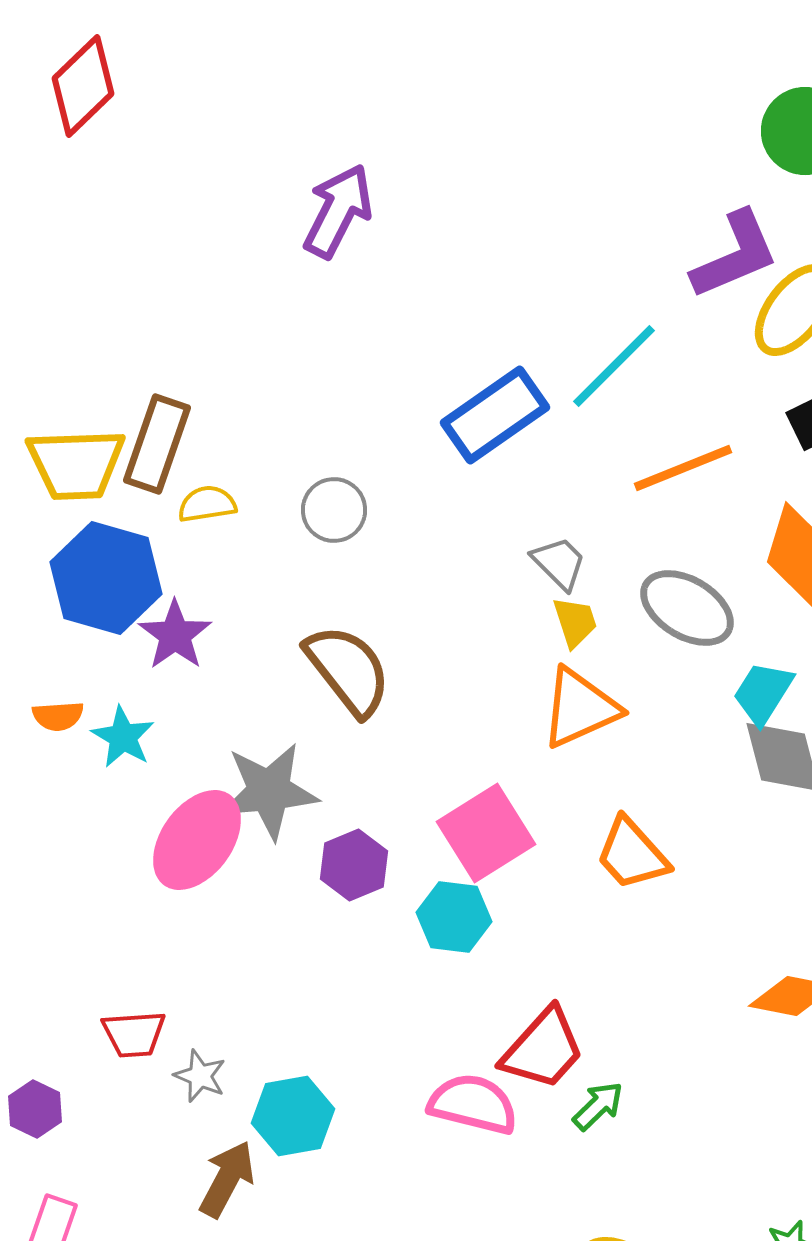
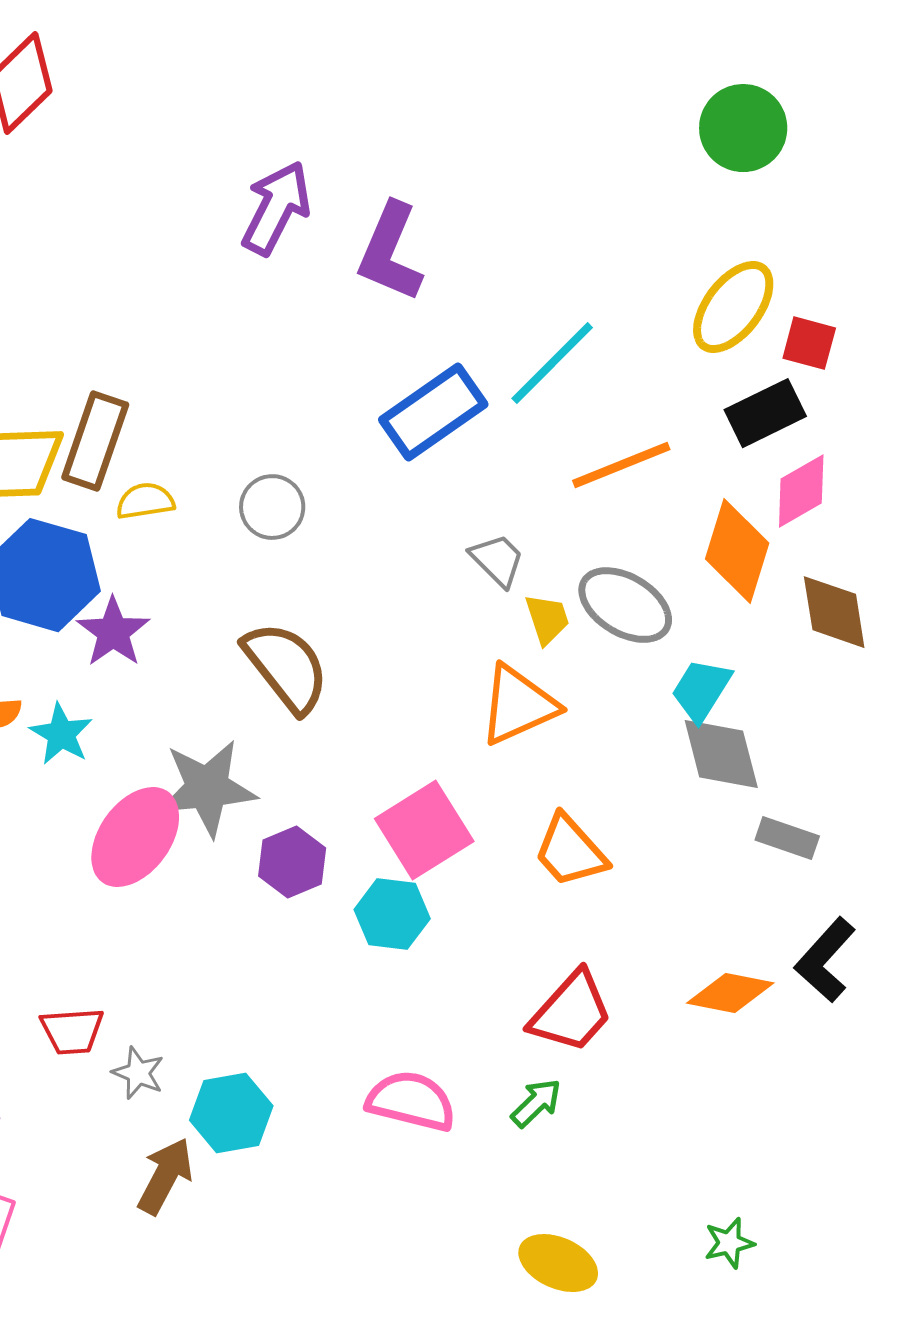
purple L-shape: (735, 255) -> (390, 252), moved, turned 136
yellow trapezoid: (575, 622) -> (547, 619), moved
red trapezoid: (543, 1049) -> (571, 1012), moved

